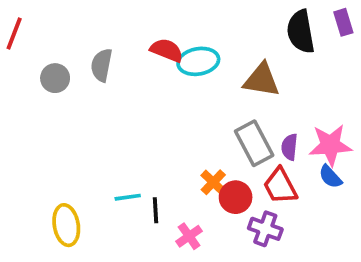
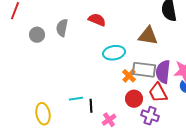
cyan ellipse: (198, 61) -> (114, 53), moved
gray rectangle: (254, 143) -> (144, 70), turned -55
purple semicircle: (289, 147) -> (163, 72), size x1.6
orange cross: (213, 182) -> (129, 76), moved

